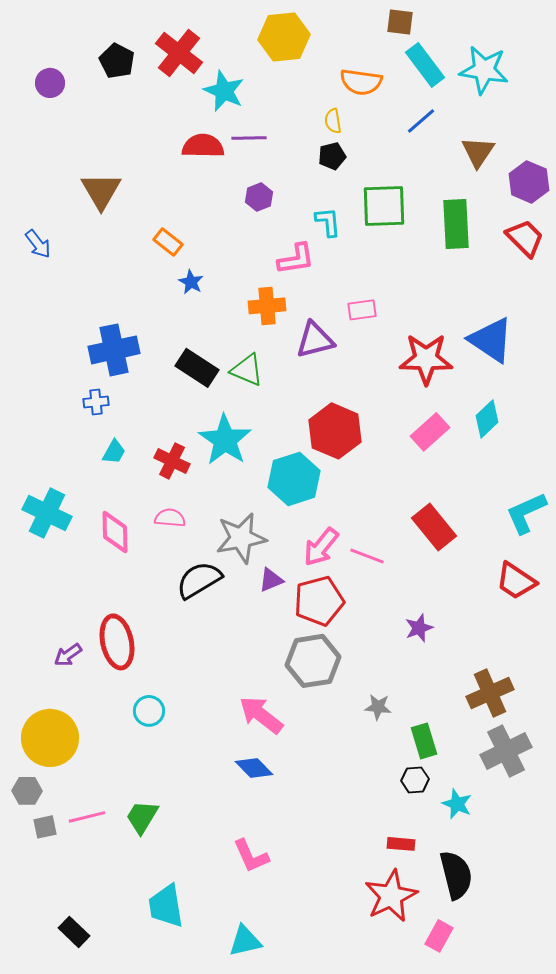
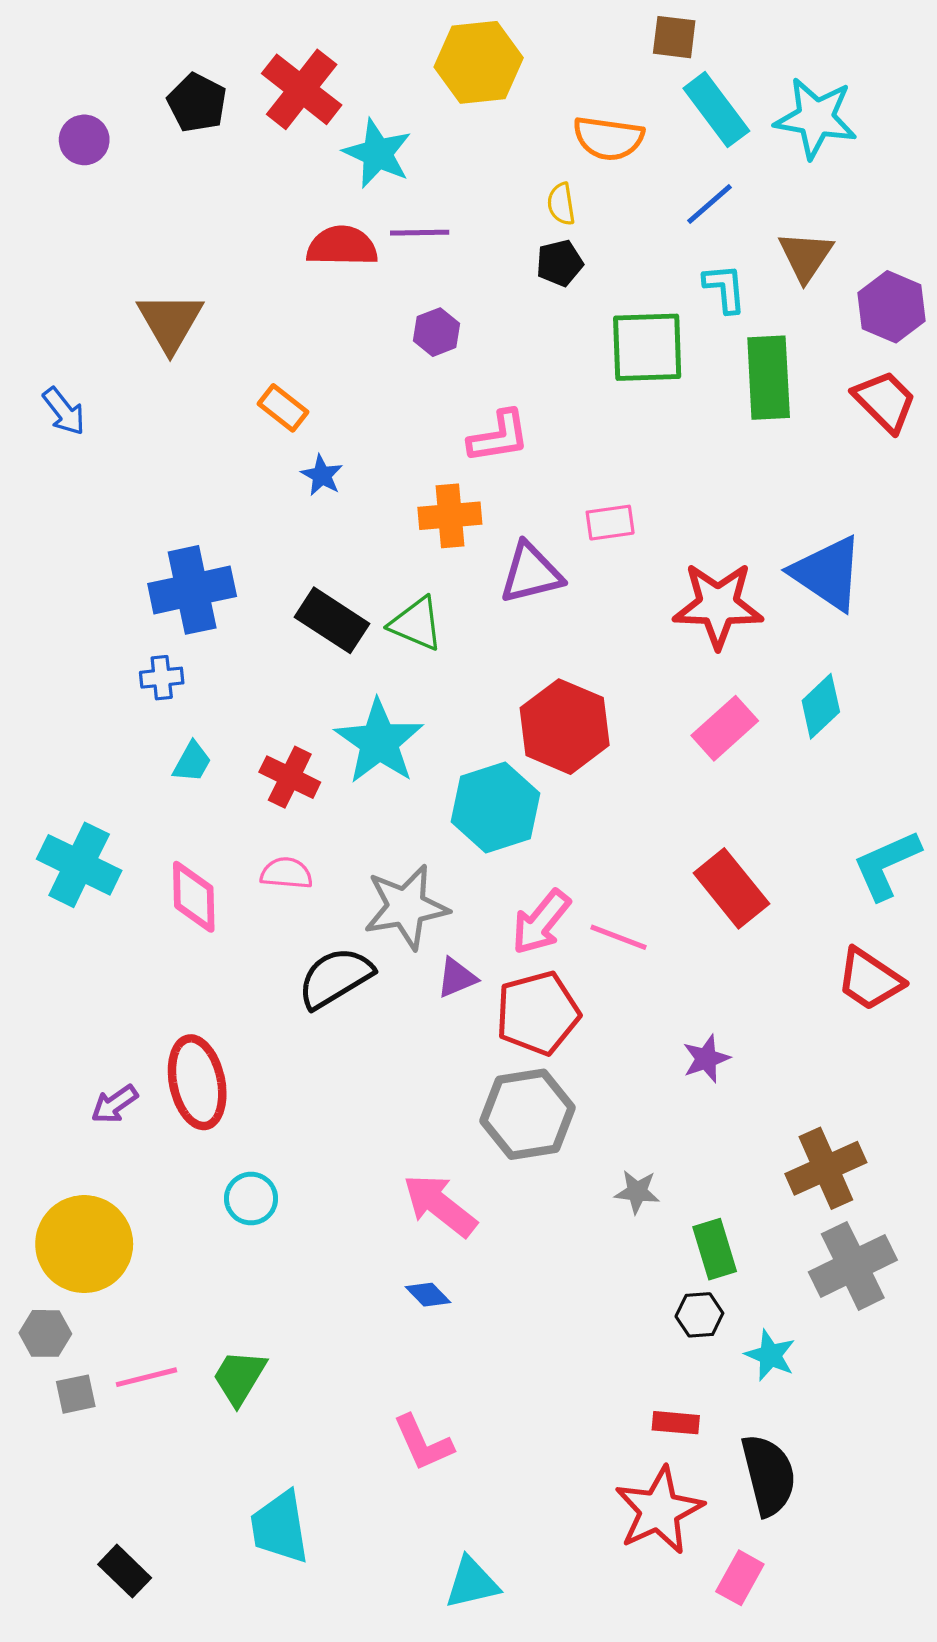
cyan L-shape: (328, 222) -> (725, 288), moved
blue diamond: (254, 768) -> (428, 1295), size x0.7
cyan triangle: (245, 941) -> (472, 1583), moved

